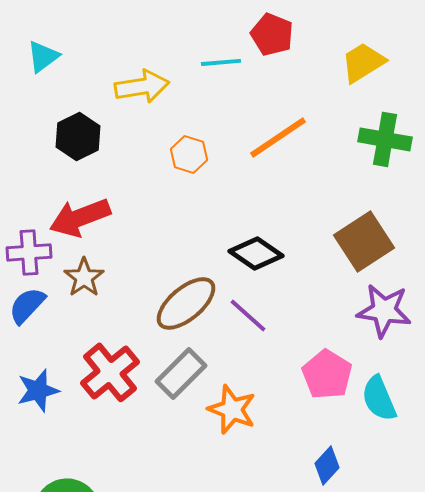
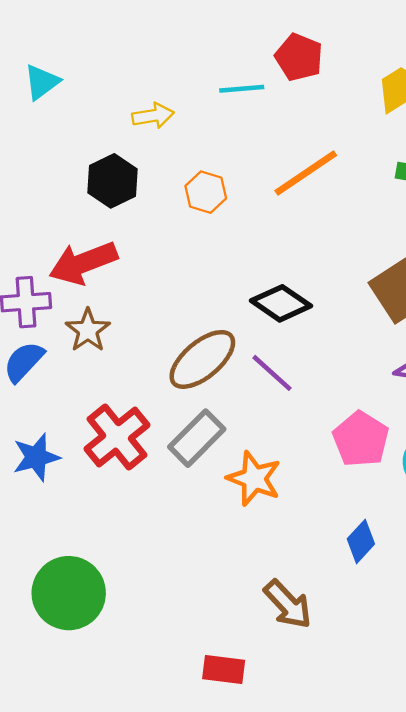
yellow arrow: (142, 86) -> (153, 116), size x0.7
black hexagon: (78, 136) -> (113, 181), moved

